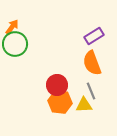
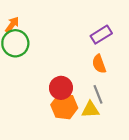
orange semicircle: (92, 63) -> (99, 64), size x0.7

